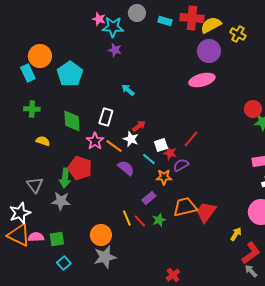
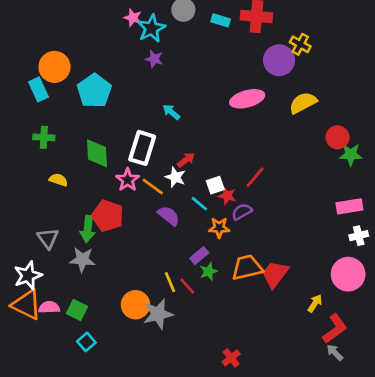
yellow semicircle: (211, 25) -> (303, 103), moved
cyan star: (113, 27) -> (151, 28), turned -30
yellow cross: (238, 34) -> (300, 44), moved
pink ellipse: (202, 80) -> (247, 99), moved
white rectangle: (106, 117) -> (142, 148), size x1.4
green star: (159, 220) -> (209, 271), moved
green square: (57, 239) -> (77, 310), turned 35
gray star: (105, 257) -> (158, 314), moved

